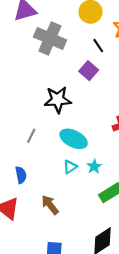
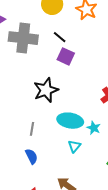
black line: (98, 46) -> (60, 37), moved
cyan star: (94, 167) -> (94, 128), moved
blue semicircle: (21, 175) -> (31, 156), moved

